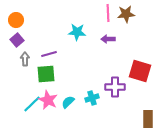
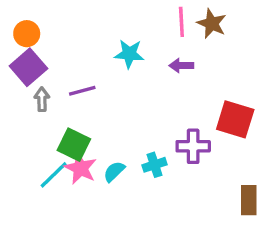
brown star: (126, 14) -> (212, 24), turned 30
purple square: (17, 40) -> (28, 67), size x1.5
green square: (46, 74) -> (74, 145), moved, turned 30

